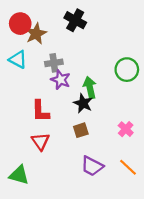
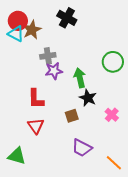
cyan triangle: (18, 59) -> (16, 34), moved
purple star: (61, 80) -> (54, 71), turned -30
black star: (83, 103) -> (88, 98), moved
orange line: (128, 167) -> (114, 163), moved

